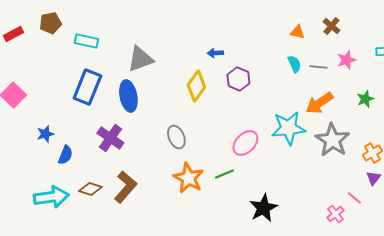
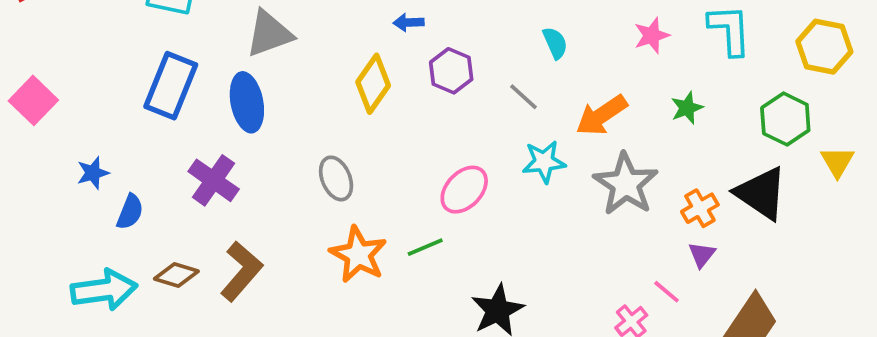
gray line: (318, 67) -> (524, 97), moved, turned 36
cyan star: (288, 128) -> (544, 162), size x0.7

